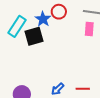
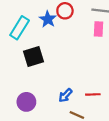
black square: (34, 36) -> (34, 56), moved

